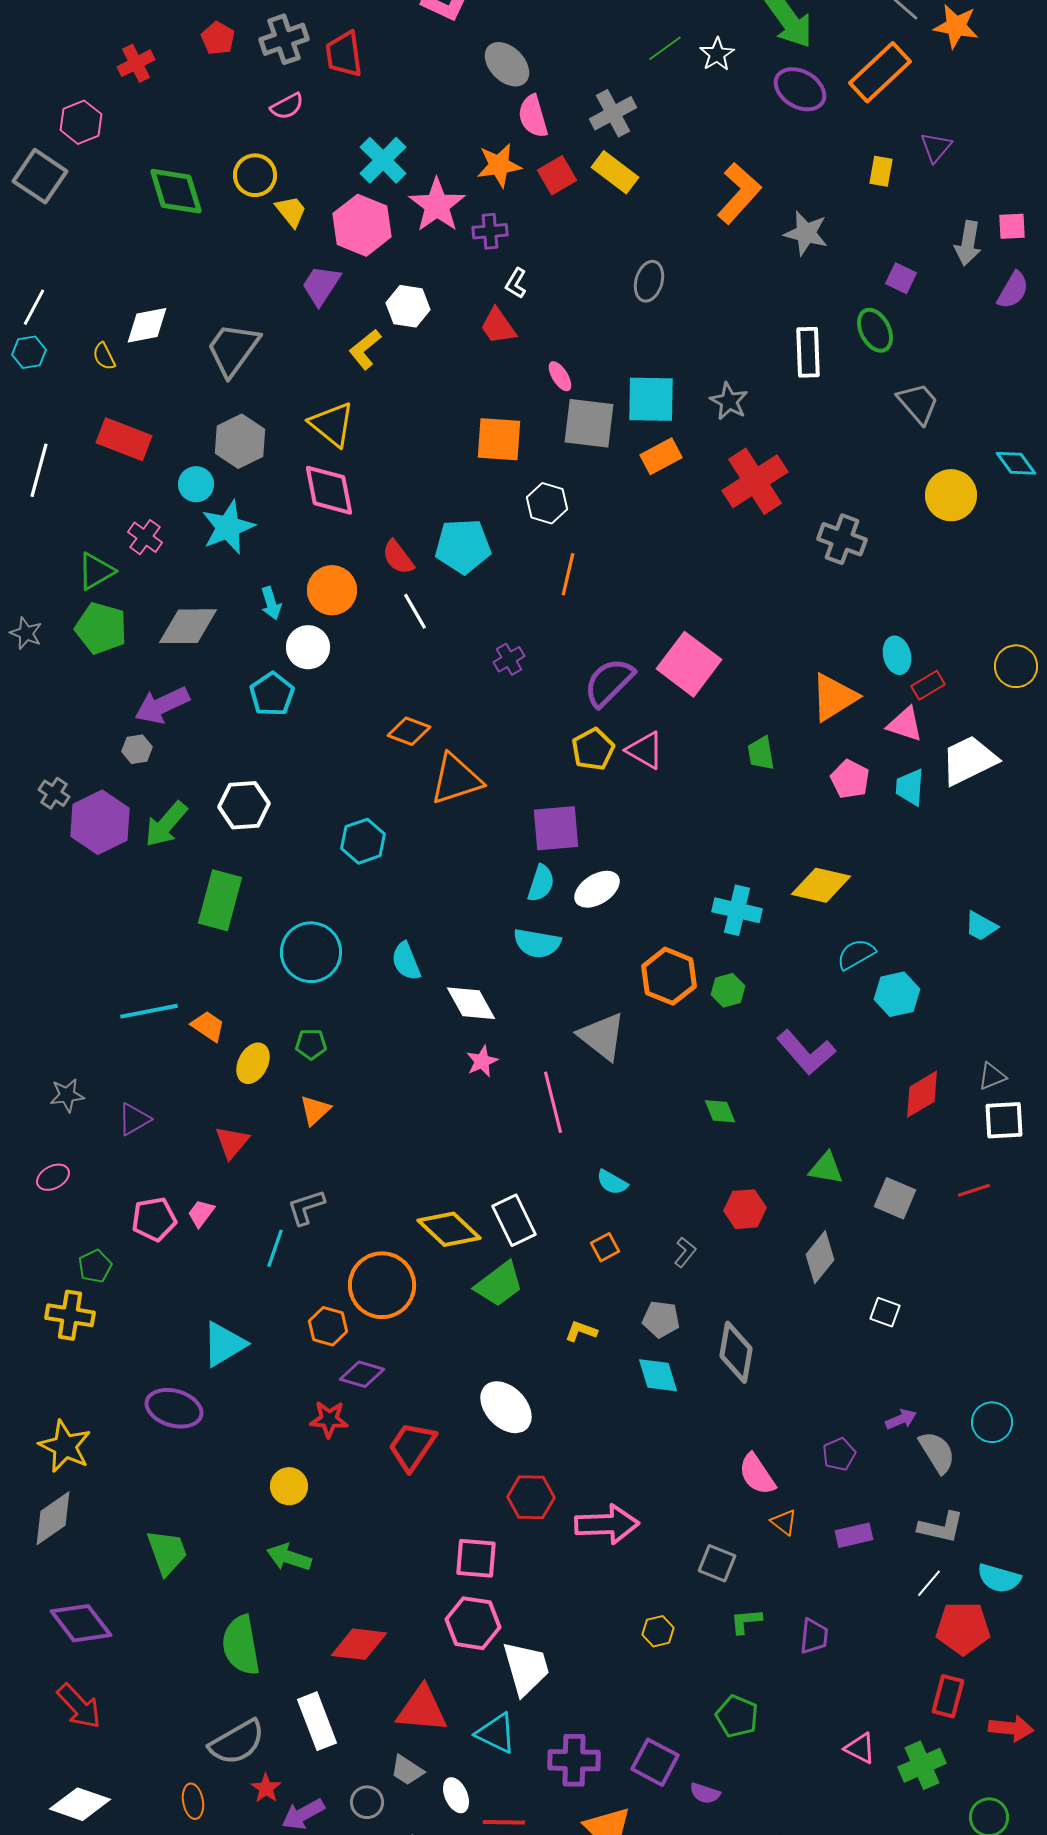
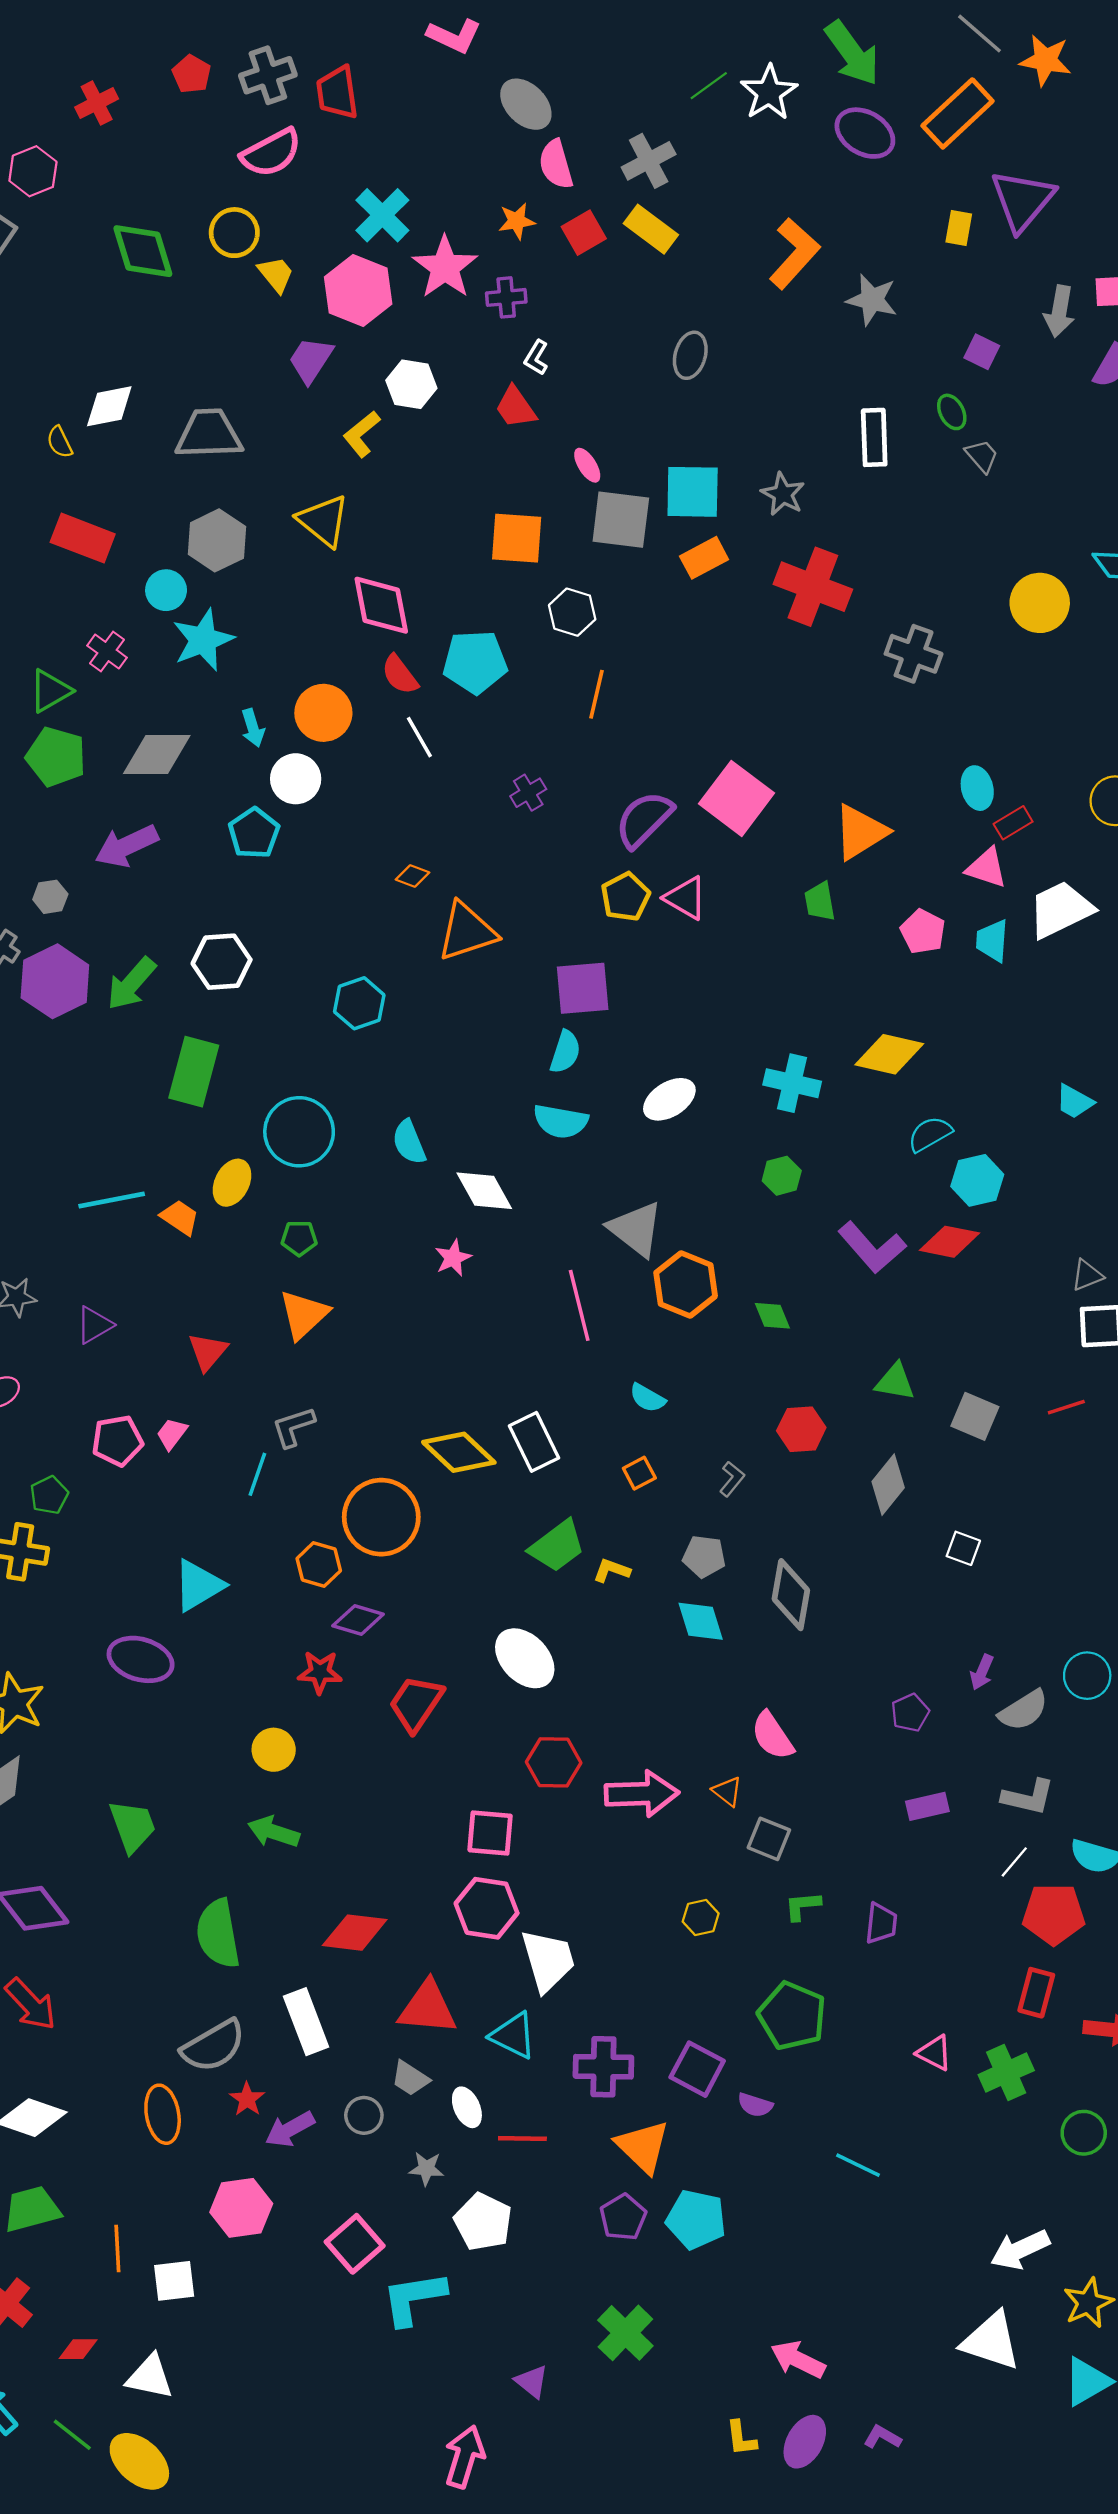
white star: (717, 54) -> (769, 93), size x1.4
pink semicircle: (287, 106) -> (271, 153), size x1.6
purple triangle: (936, 147) -> (1022, 200), size x1.8
orange star: (499, 165) -> (517, 221), size x0.7
green ellipse: (875, 330) -> (952, 412), size x0.7
gray trapezoid: (233, 349) -> (209, 434), turned 52
gray trapezoid: (918, 403) -> (982, 456), moved, size x0.7
red cross: (755, 481) -> (813, 587), turned -36
pink diamond: (329, 490) -> (381, 605), moved
orange triangle: (834, 697) -> (860, 832), moved
orange diamond: (409, 731) -> (412, 876), size x0.7
gray hexagon: (137, 749) -> (50, 897), moved
white ellipse: (597, 889) -> (669, 1099), moved
orange hexagon: (669, 976) -> (686, 1284), moved
pink star: (482, 1061) -> (453, 1258), moved
yellow ellipse: (253, 1063) -> (232, 1183), moved
red diamond: (922, 1094) -> (949, 1242), moved, turned 42
orange triangle: (315, 1110) -> (304, 1315), size x1.4
green trapezoid: (499, 1284) -> (557, 1546), moved
purple arrow: (901, 1419) -> (982, 1672), turned 136
gray semicircle: (937, 1452) -> (1024, 1710), turned 90
pink semicircle: (757, 1474) -> (772, 1736), moved
orange triangle: (784, 1522) -> (727, 1791), moved
green pentagon: (737, 1716) -> (792, 2016), size x1.4
orange ellipse: (193, 1801) -> (163, 2114), size x1.4

